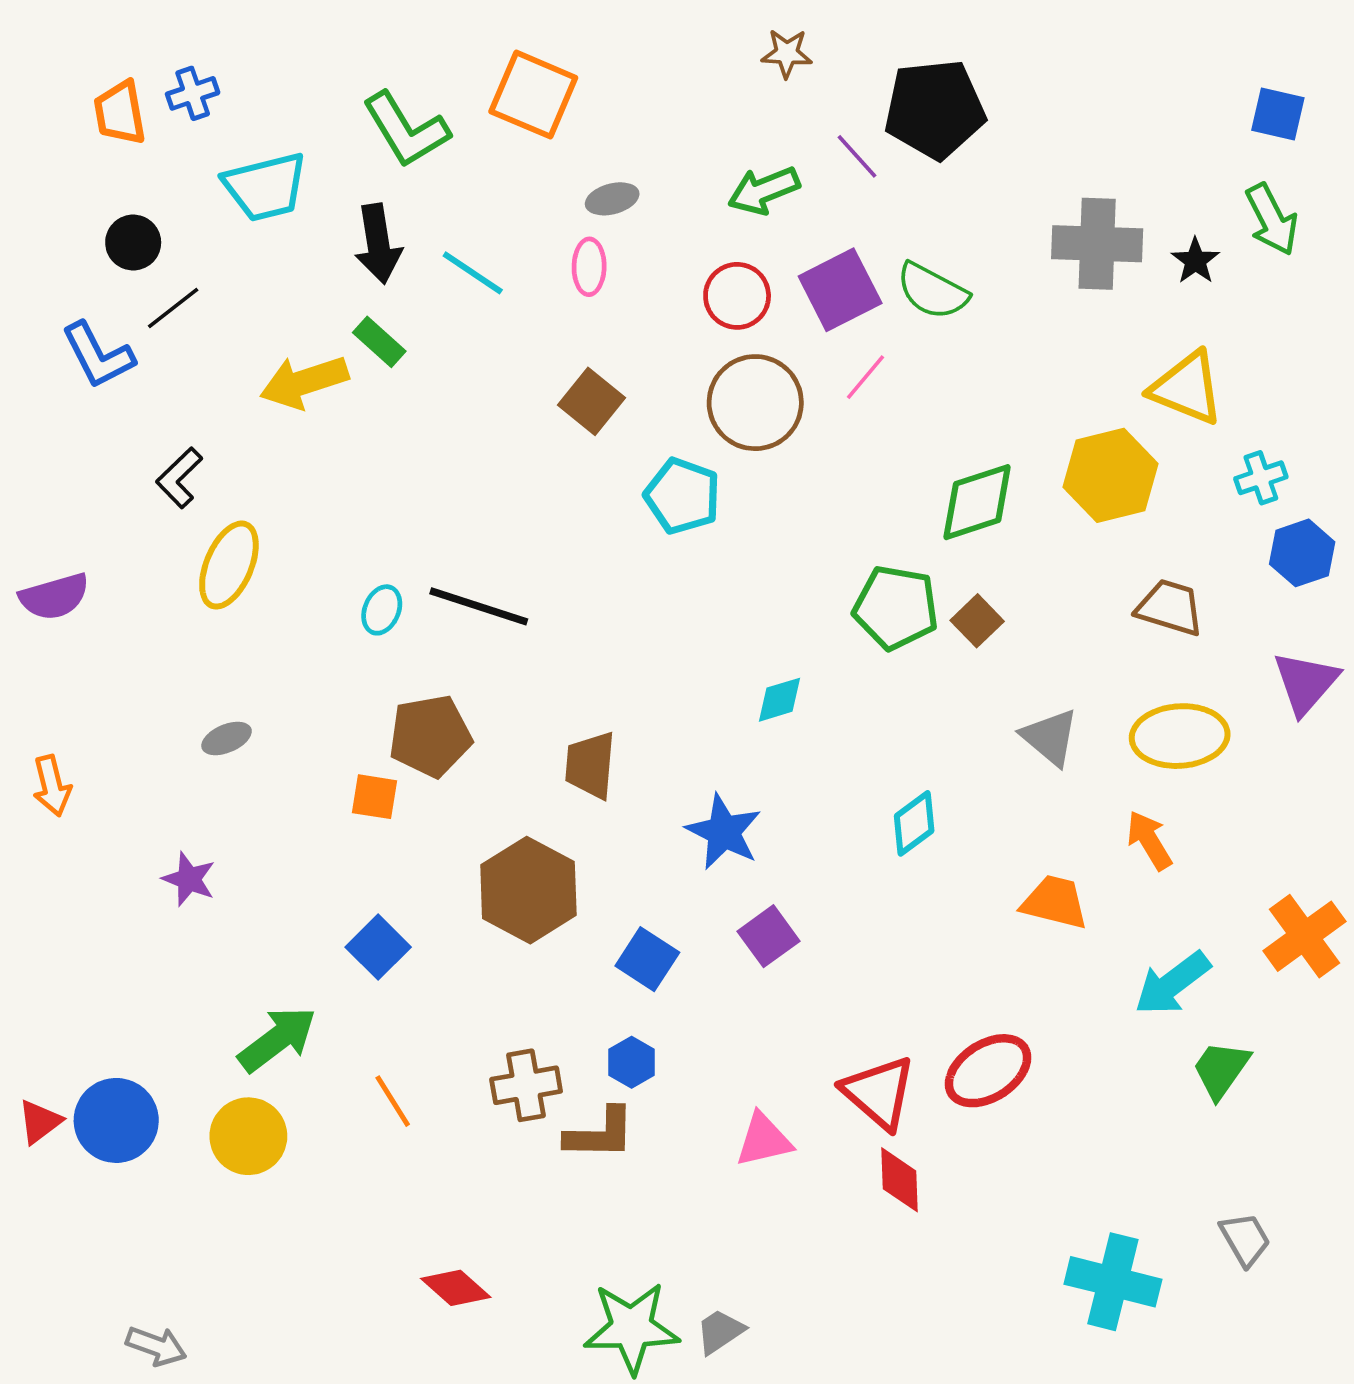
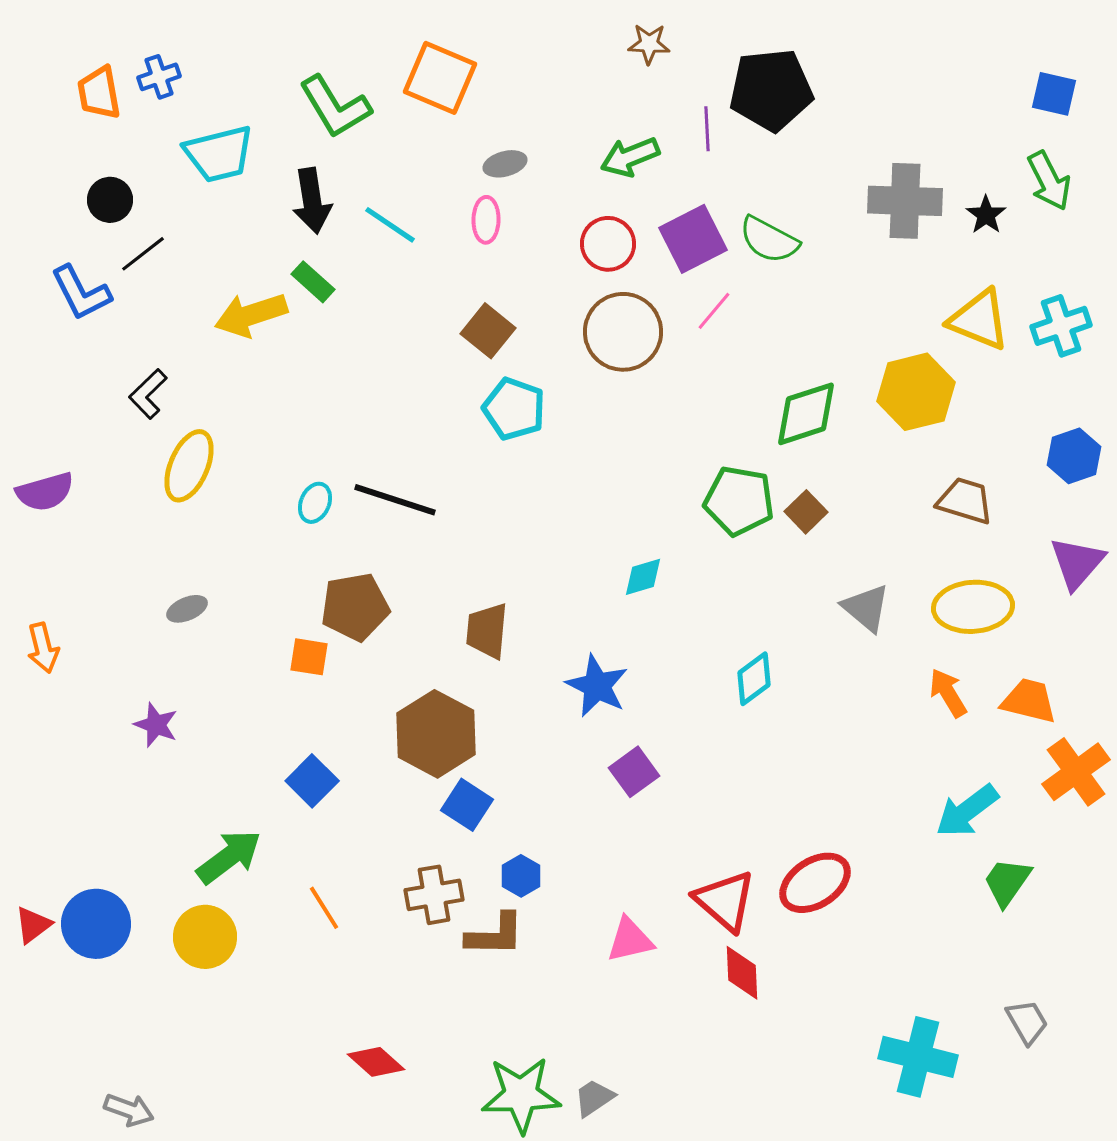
purple line: (857, 156) -> (707, 129), turned 39
cyan cross: (1261, 478) -> (1061, 326), moved, size x1.4
cyan pentagon: (682, 496) -> (514, 409), moved
orange trapezoid: (1055, 902) -> (1029, 701), moved
blue square: (647, 959) -> (467, 805), moved

